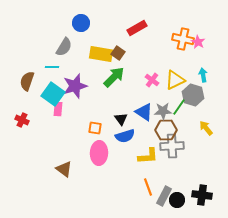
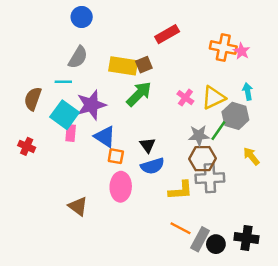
blue circle: (81, 23) -> (82, 17), moved
brown square: (118, 53) -> (144, 65), turned 32
blue triangle: (144, 112) -> (105, 137), moved
orange line: (148, 187) -> (181, 228), turned -42

